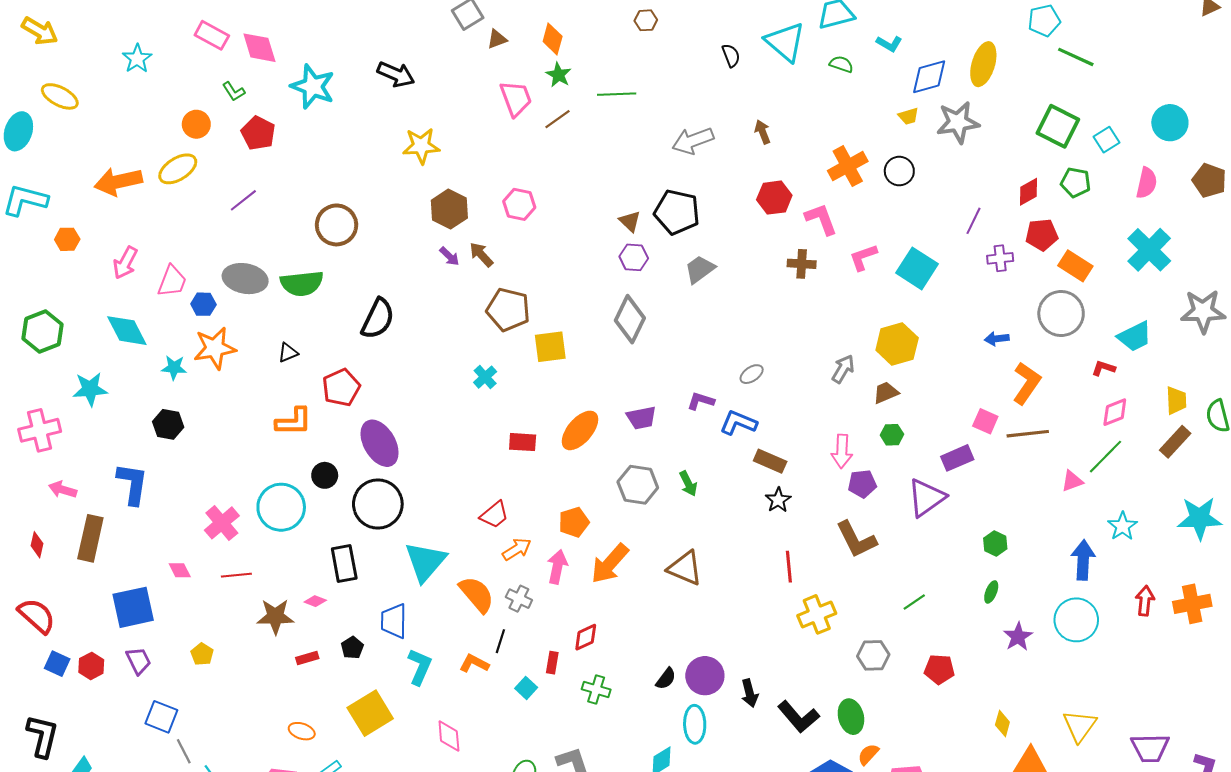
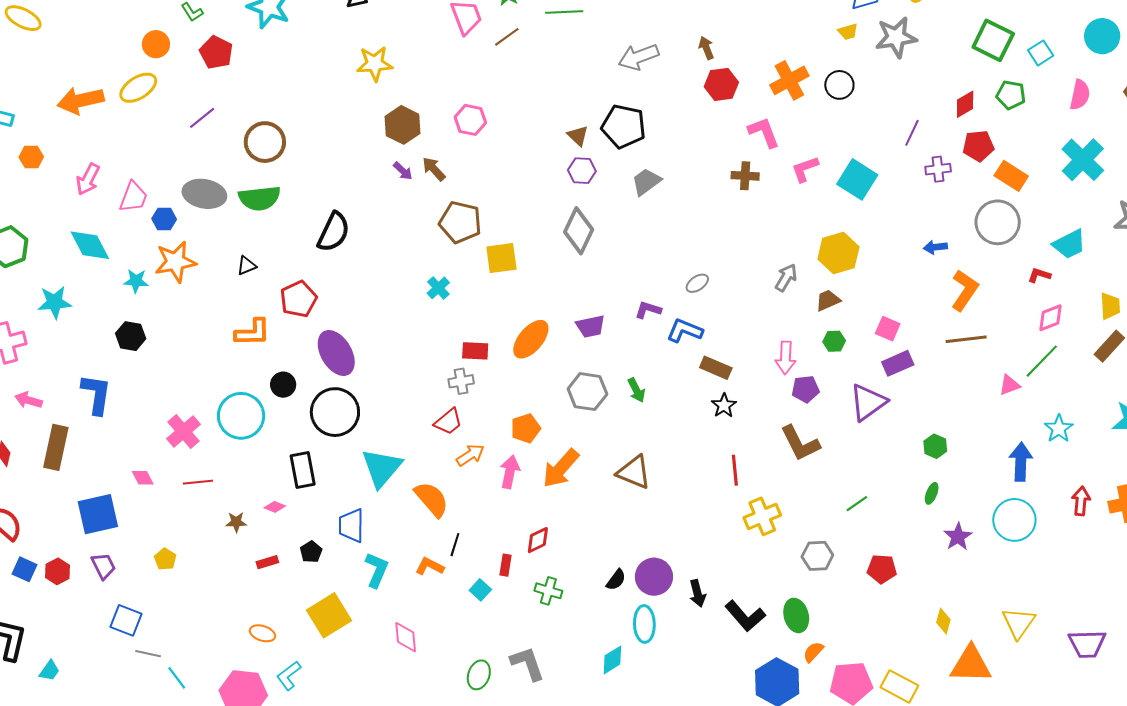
red hexagon: (774, 198) -> (721, 84), moved
brown circle: (337, 225) -> (265, 142), moved
pink square: (985, 421) -> (888, 329), moved
gray cross: (519, 599) -> (461, 381), moved, turned -35
brown star: (275, 616) -> (236, 522), size x0.6
gray line: (184, 751) -> (148, 654), turned -50

